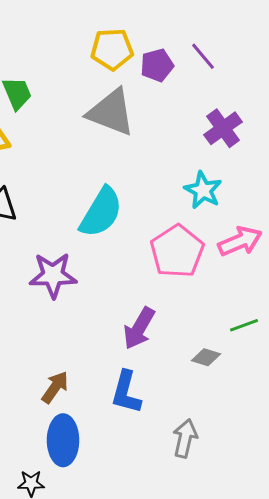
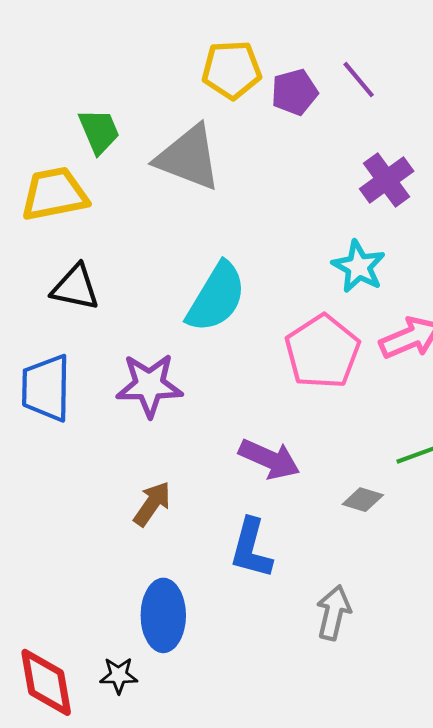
gray triangle: (111, 112) -> (188, 158), moved
purple arrow: (139, 328) -> (269, 459), turned -96
brown arrow: (55, 387) -> (152, 504), moved

